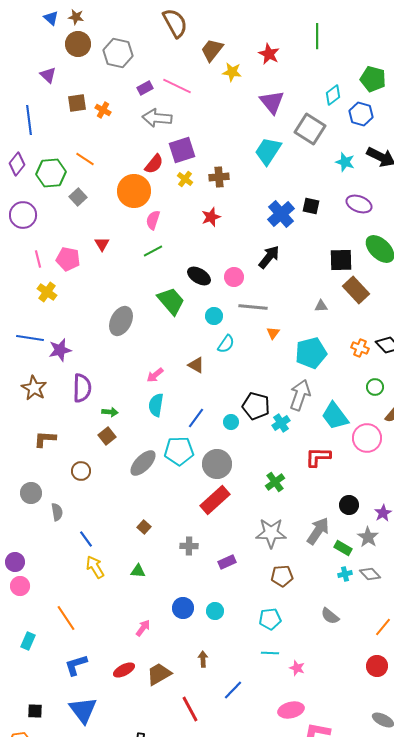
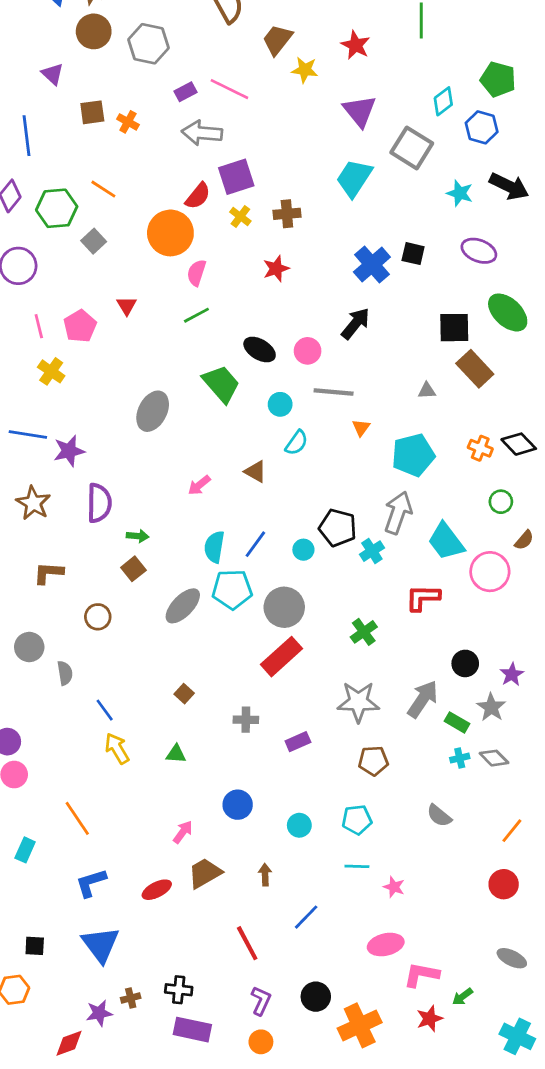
pink pentagon: (68, 259) -> (80, 326), turned 30
cyan semicircle: (156, 405) -> (214, 547), moved
cyan circle: (215, 611) -> (299, 825), moved
brown trapezoid: (159, 674) -> (205, 873), moved

